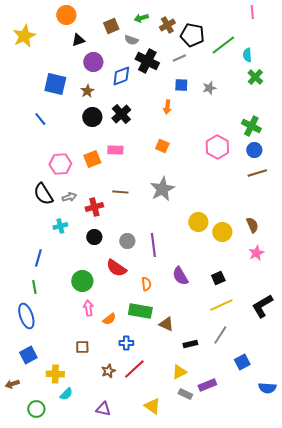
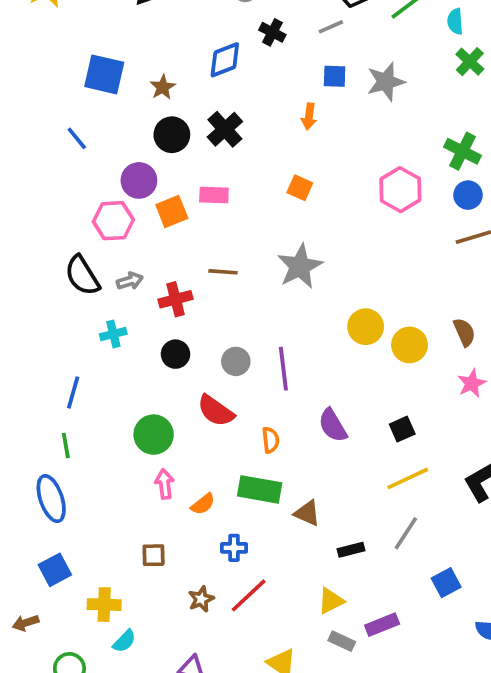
black cross: (147, 61) -> (272, 32), size x0.6
purple circle: (93, 62) -> (139, 180), moved
gray star: (209, 88) -> (386, 82), size x1.5

